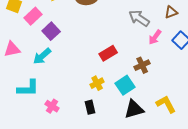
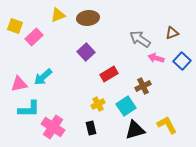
purple square: (51, 31) -> (86, 52), moved
pink arrow: (155, 37) -> (156, 58), turned 70
pink triangle: (12, 49) -> (19, 84), moved
pink cross: (52, 106) -> (53, 127), size x1.6

